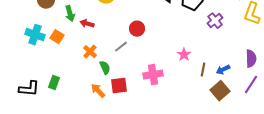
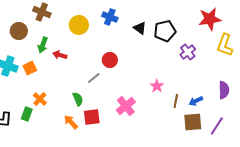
green arrow: (70, 14) -> (43, 45), turned 35
orange square: (57, 37) -> (30, 68), turned 32
orange cross: (90, 52) -> (40, 99), moved
pink cross: (153, 75) -> (126, 106), turned -30
purple line: (251, 85) -> (217, 126), moved
brown square: (220, 91) -> (193, 122), turned 36

